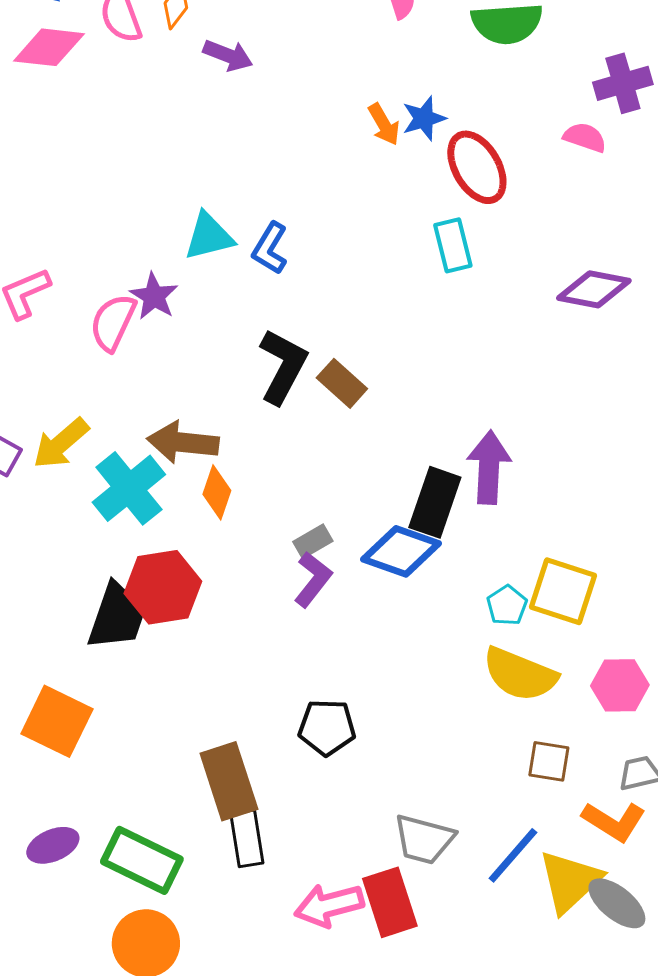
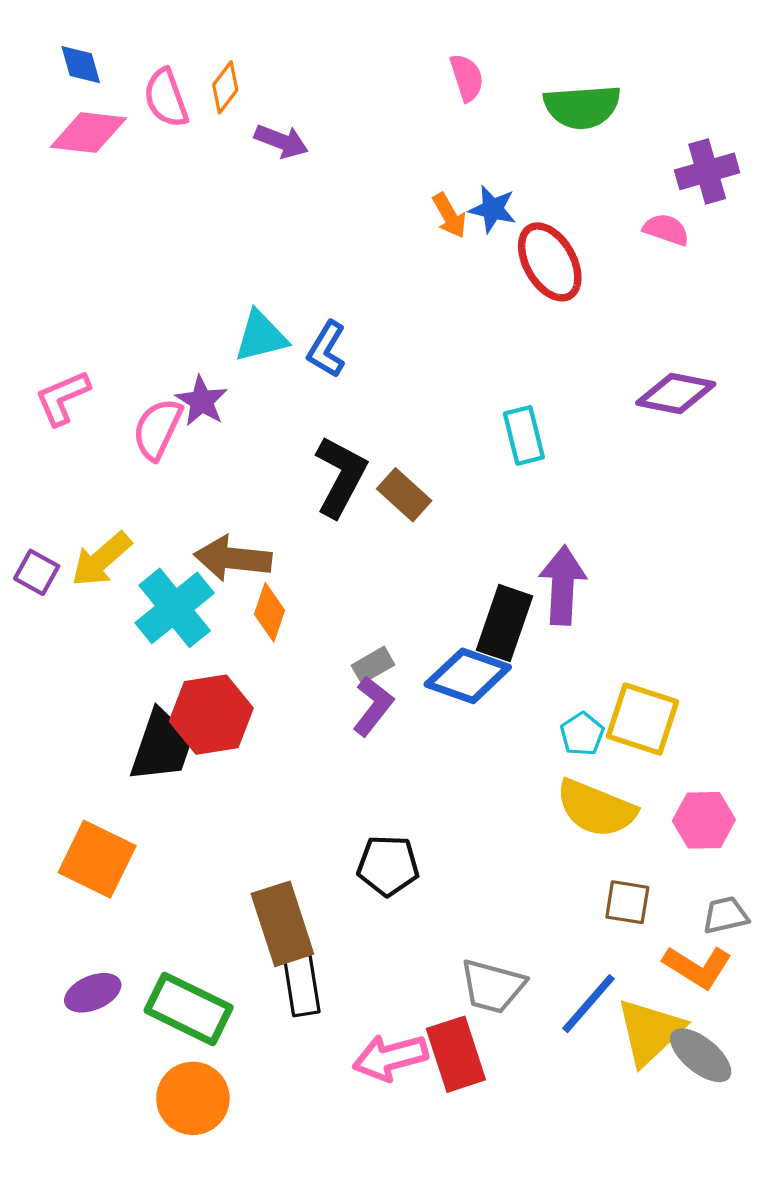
blue star: (424, 118) -> (493, 209), turned 30
cyan rectangle: (453, 245) -> (524, 435), moved

